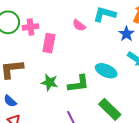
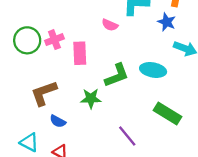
green L-shape: (78, 84) -> (117, 75), moved
blue semicircle: (10, 101) -> (58, 121), moved

